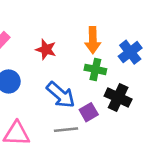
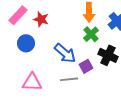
red star: (46, 49) -> (41, 19), moved
green cross: (95, 69) -> (91, 34), turned 35

